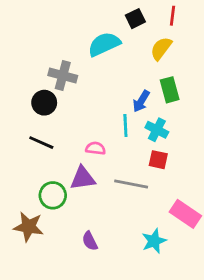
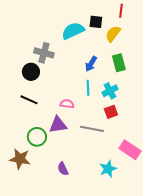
black square: (135, 19) -> (96, 22), moved, turned 32
blue arrow: (141, 101) -> (91, 64), moved
cyan cross: (157, 130) -> (110, 91), turned 35
red square: (158, 160) -> (111, 112), turned -32

